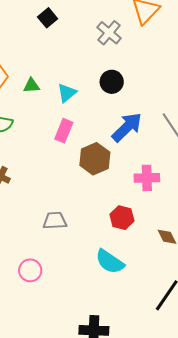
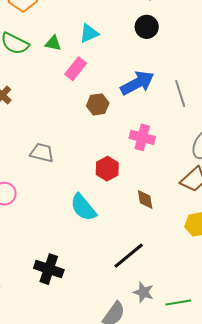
black circle: (112, 82) -> (147, 27), moved
green triangle: (31, 86) -> (53, 43), moved
brown hexagon: (95, 159) -> (98, 104), size x0.7

